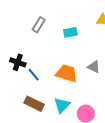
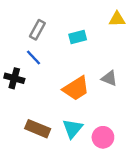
orange trapezoid: (67, 73) -> (76, 88), turned 135
blue line: (34, 75) -> (33, 58), moved

